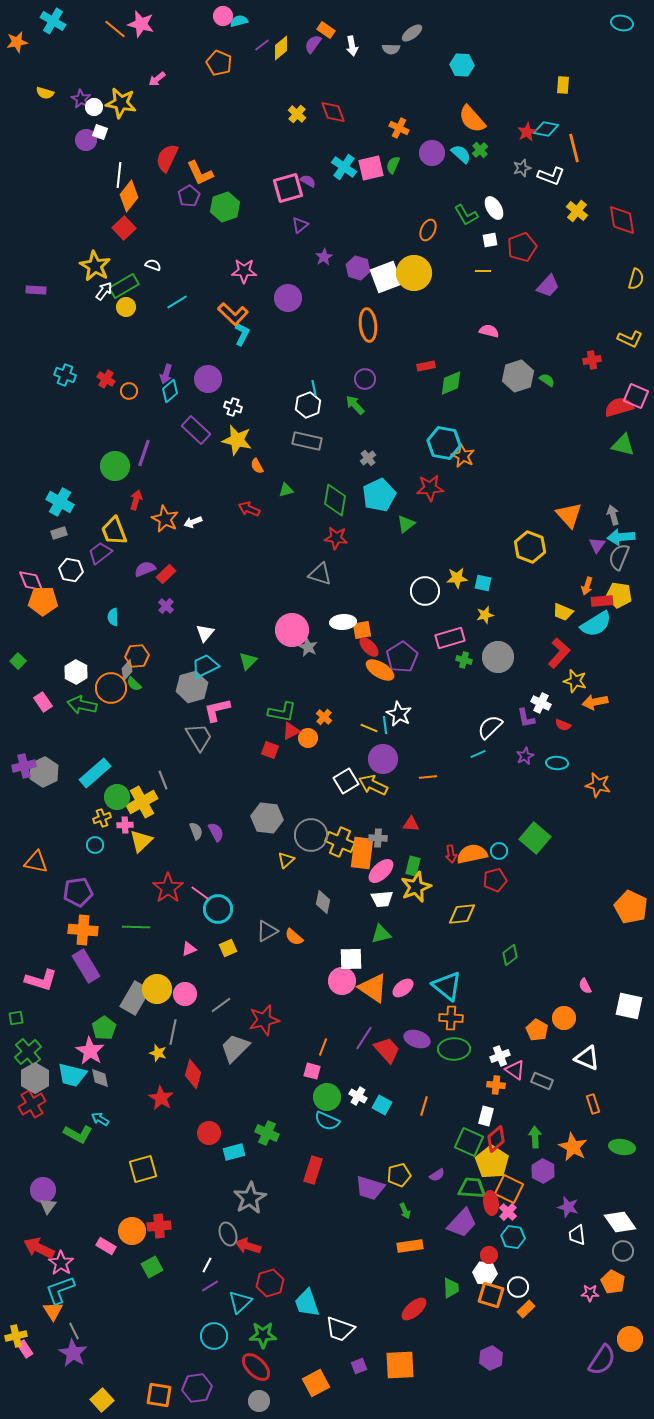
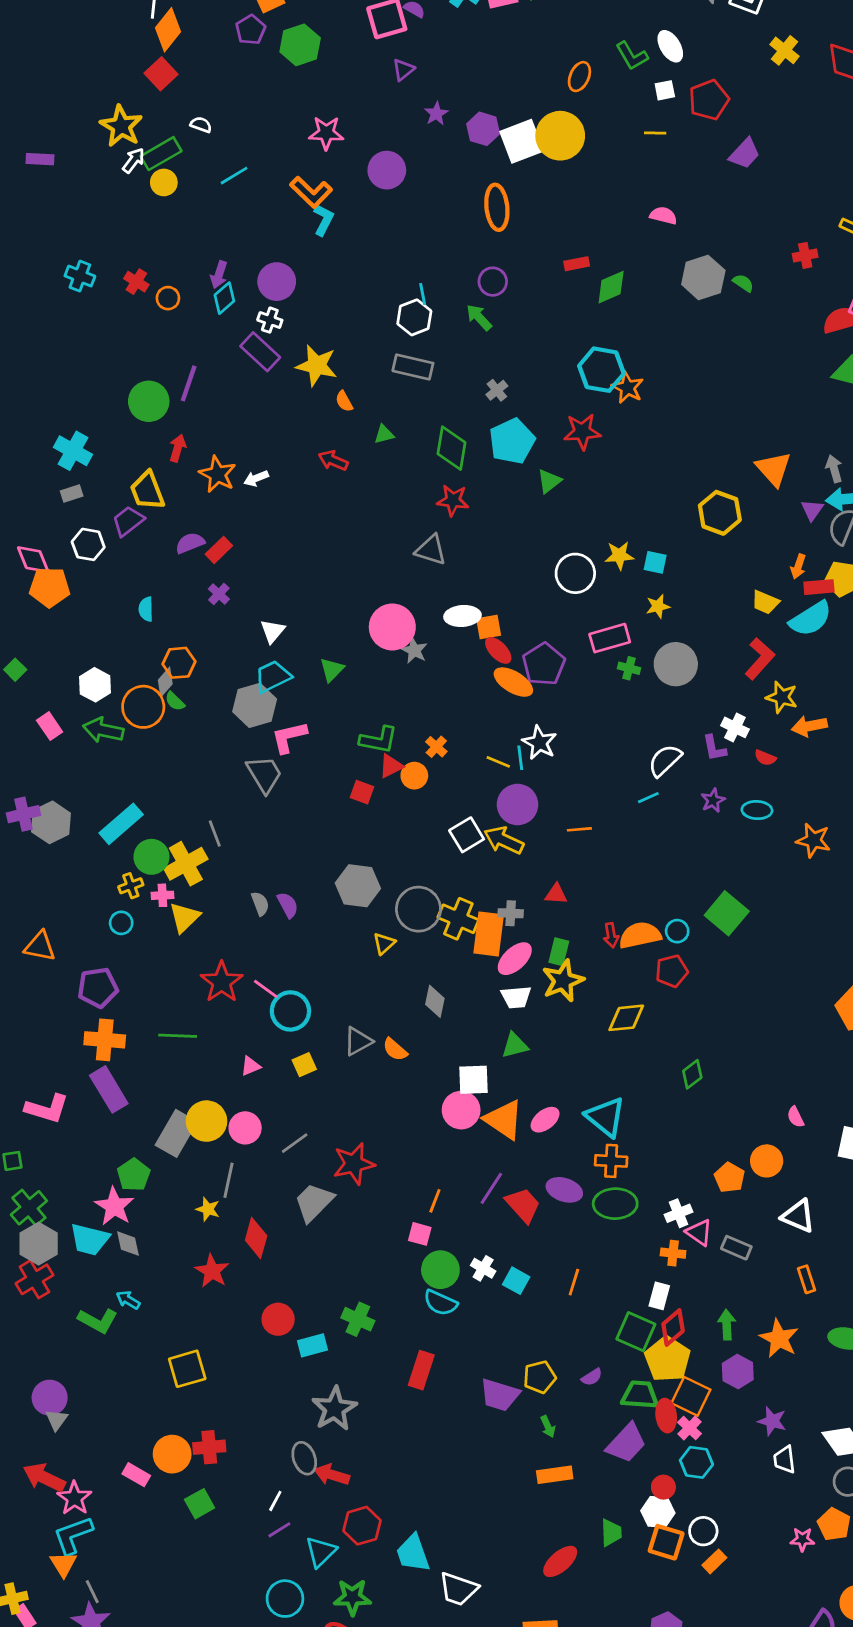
white cross: (233, 407) -> (270, 320), moved

